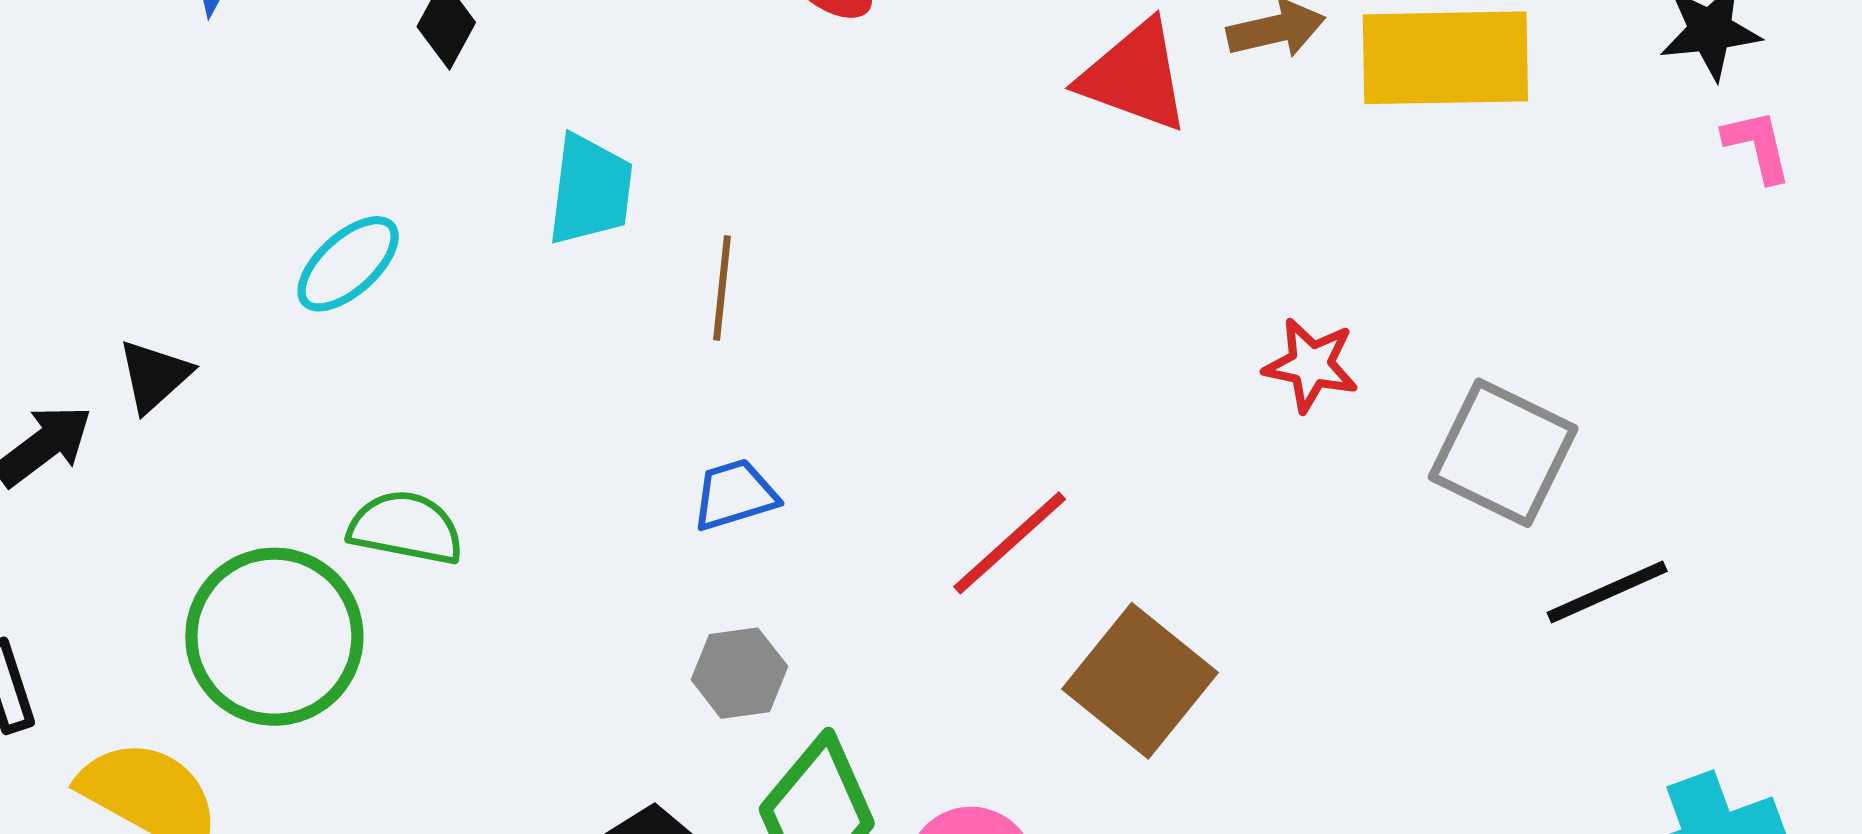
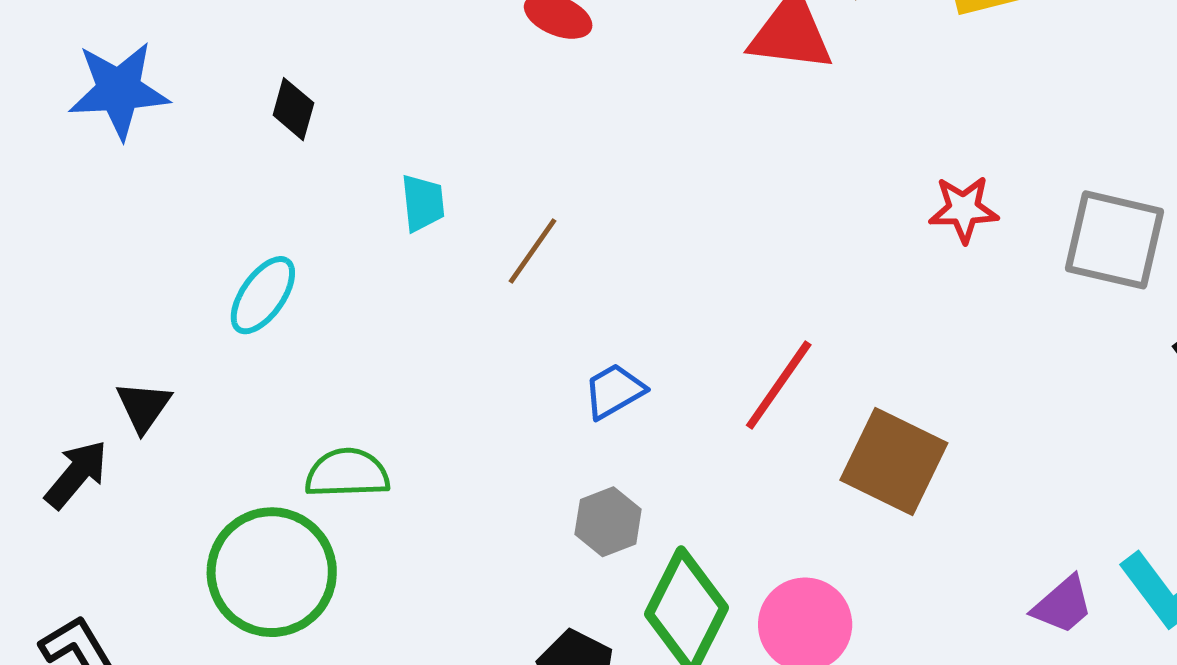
cyan trapezoid: (590, 190) -> (423, 203), size x0.7
brown line: (722, 288) -> (533, 251), turned 42
blue trapezoid: (735, 495) -> (614, 391), moved

